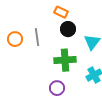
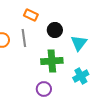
orange rectangle: (61, 12) -> (31, 15), moved

